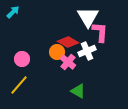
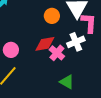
red diamond: (68, 42) -> (45, 44), moved, turned -40
orange circle: (57, 52) -> (52, 16), moved

